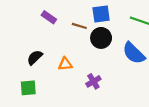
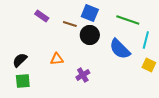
blue square: (101, 14) -> (90, 13), turned 30
black semicircle: (35, 57) -> (20, 60), moved

